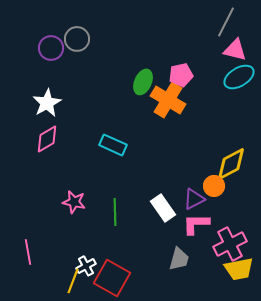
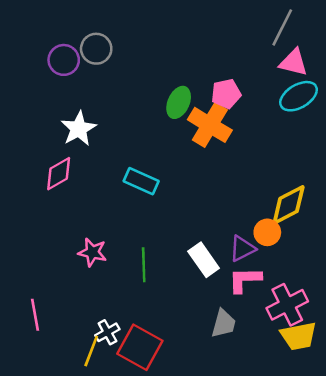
white star: (47, 103) -> (79, 129), moved

